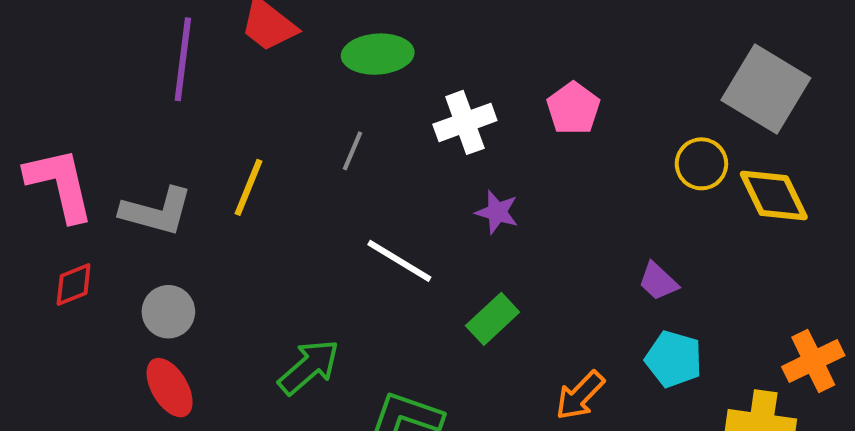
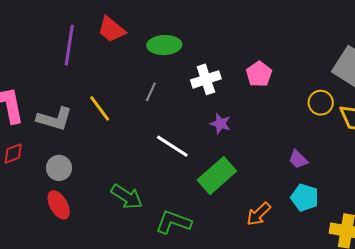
yellow line: (248, 187) -> (100, 108), turned -60
green rectangle: (493, 319) -> (217, 176), size x1.5
green arrow: (309, 367) -> (127, 197), turned 72

